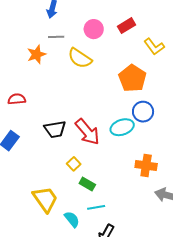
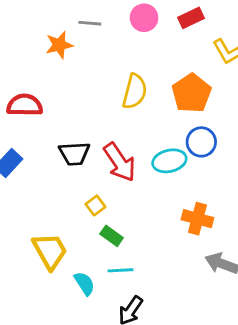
yellow semicircle: (80, 58) -> (135, 91), moved, turned -115
red semicircle: (17, 99) -> (25, 105), size x1.4

